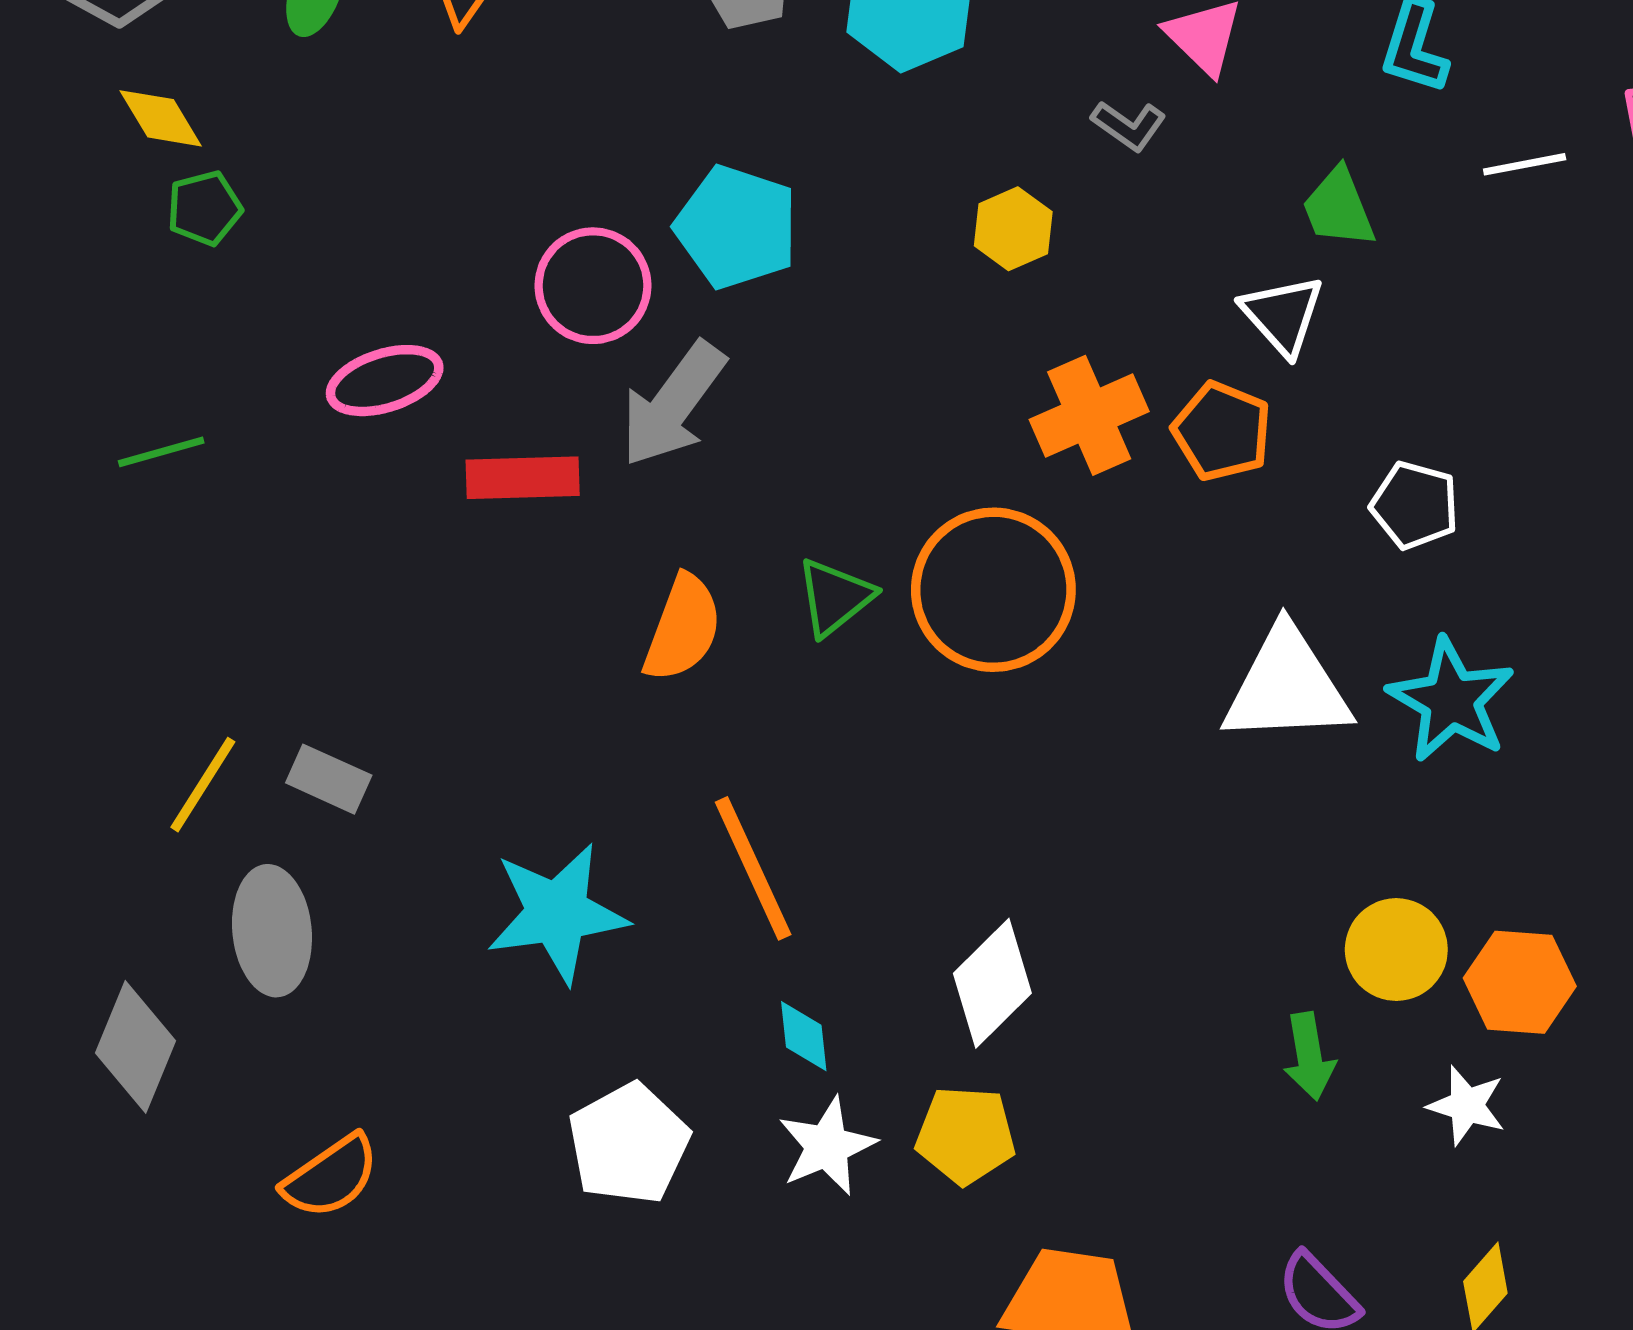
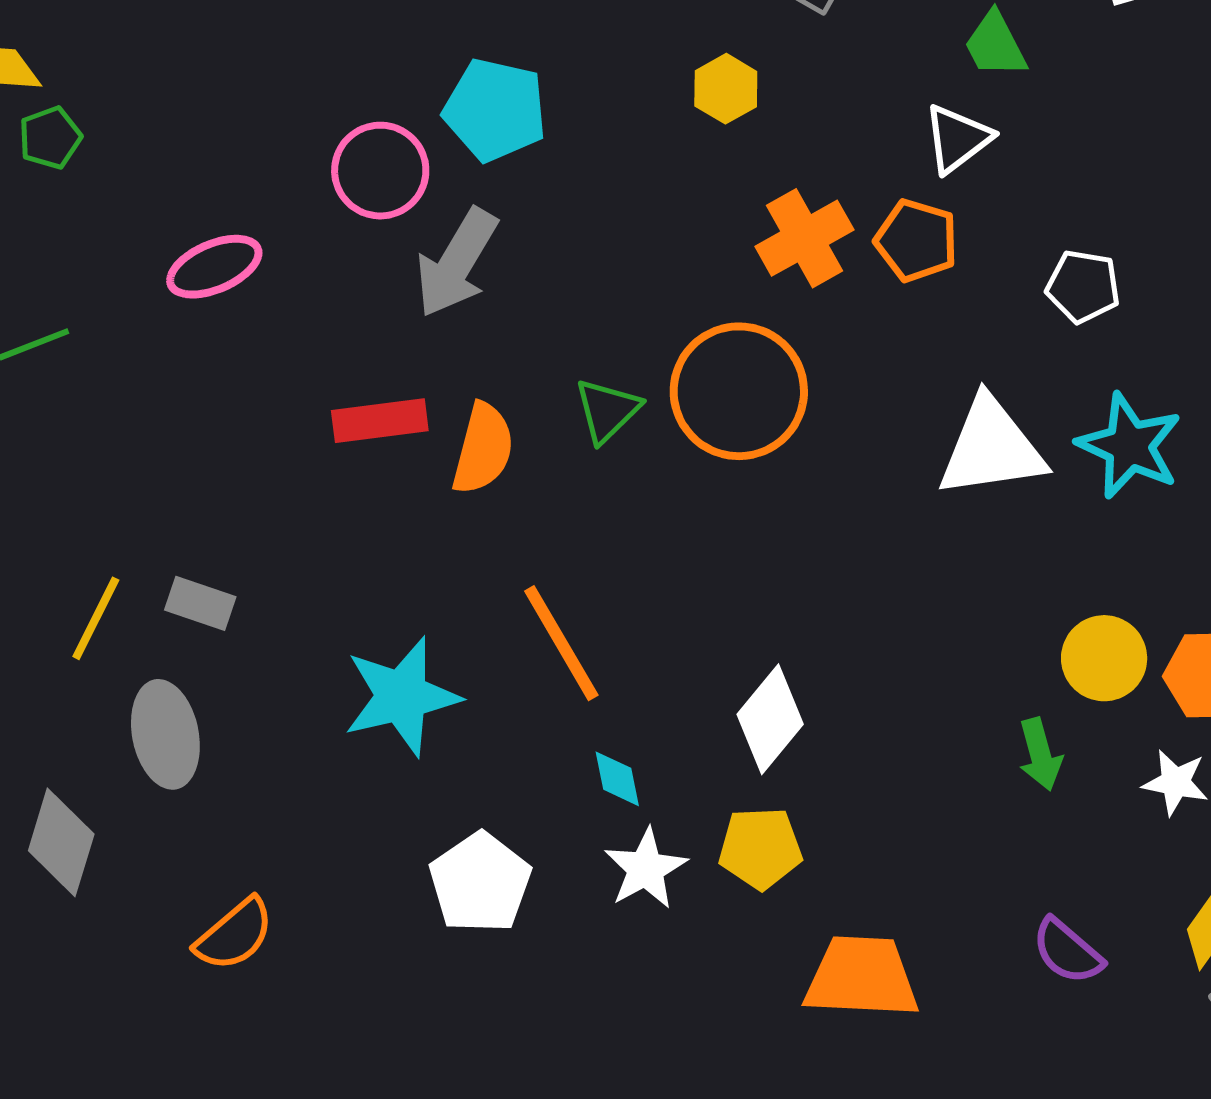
white triangle: (1283, 315) -> (957, 139), turned 40
red rectangle: (523, 478) -> (380, 421), moved

